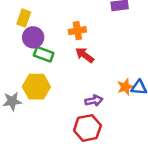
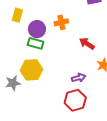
purple circle: (33, 37) -> (37, 29), moved
red arrow: (85, 55) -> (87, 44), moved

